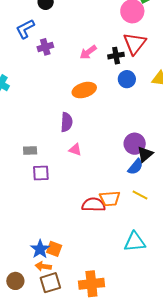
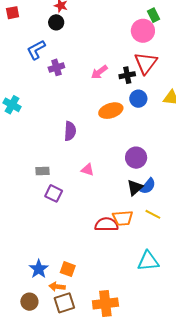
orange ellipse: (84, 90) -> (111, 111), moved
purple semicircle: (67, 122) -> (70, 131), moved
purple circle: (135, 144) -> (136, 158), moved
black triangle: (145, 154) -> (135, 188), moved
purple square: (41, 173) -> (54, 193), turned 30
blue star: (40, 249) -> (39, 269), moved

